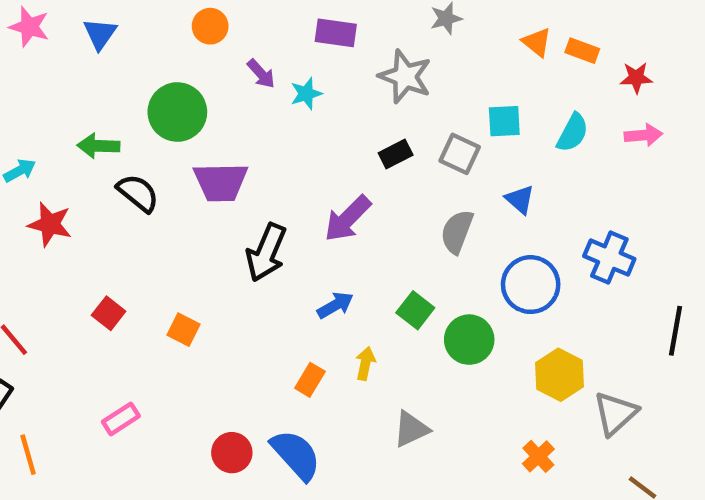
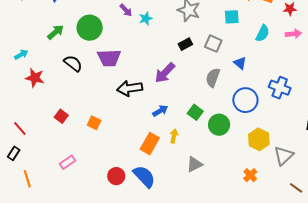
cyan square: (504, 121) -> (232, 17), moved
green arrow: (98, 146) -> (55, 32), moved, turned 138
black arrow: (266, 252) -> (130, 88), turned 60
orange rectangle: (310, 380) -> (150, 144), size x1.5

